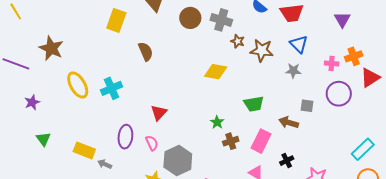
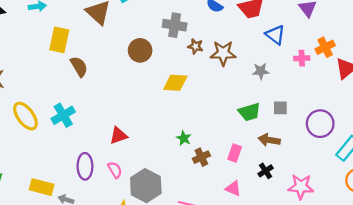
brown circle: (190, 18) -> (140, 50), moved
blue triangle: (299, 44) -> (275, 35), moved
brown semicircle: (146, 51) -> (79, 67), moved
purple circle: (339, 94) -> (320, 124), moved
green trapezoid: (254, 104) -> (249, 112), moved
red triangle: (159, 113) -> (118, 136), turned 36
brown arrow: (289, 122) -> (269, 140), moved
pink rectangle: (261, 141) -> (235, 153), size x0.7

